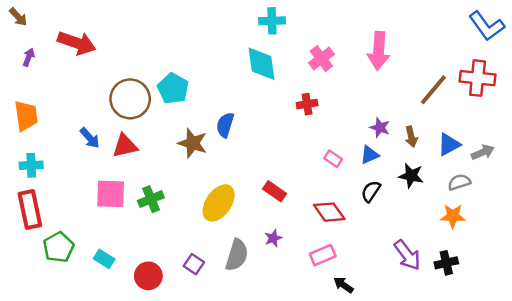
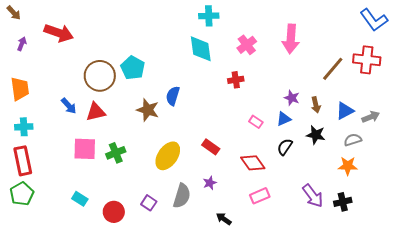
green pentagon: (59, 247) -> (22, 194), moved
pink rectangle: (323, 255) -> (260, 196), moved
black arrow: (344, 285) -> (224, 219), moved

